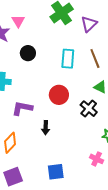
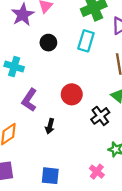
cyan rectangle: (68, 59) -> (86, 41), moved
purple L-shape: (22, 108) -> (29, 100), turned -80

